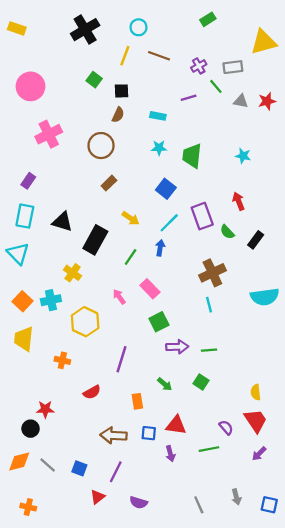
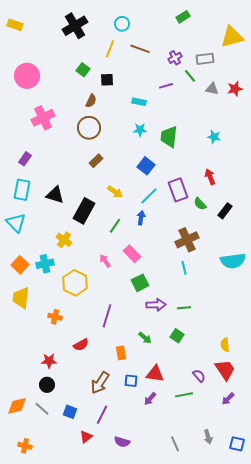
brown semicircle: (118, 115) -> (91, 101), moved
red star: (45, 409) -> (49, 361), moved
black circle: (31, 429) -> (47, 385), moved
brown arrow: (114, 435) -> (100, 383), turned -60
purple arrow: (170, 454) -> (150, 399), turned 56

